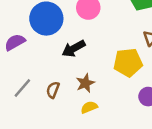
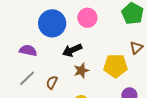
purple semicircle: (15, 42) -> (28, 50), moved, turned 36
brown star: (85, 83) -> (81, 71), moved

